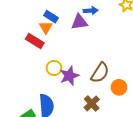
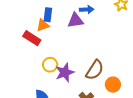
blue rectangle: (51, 17) -> (48, 15), turned 64
orange triangle: (46, 27) -> (43, 25), turned 40

